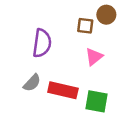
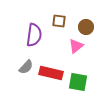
brown circle: (106, 15) -> (86, 27), moved
brown square: (85, 26) -> (59, 21), moved

